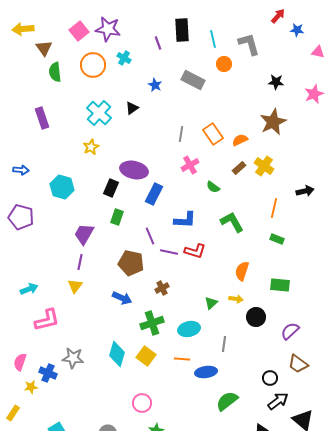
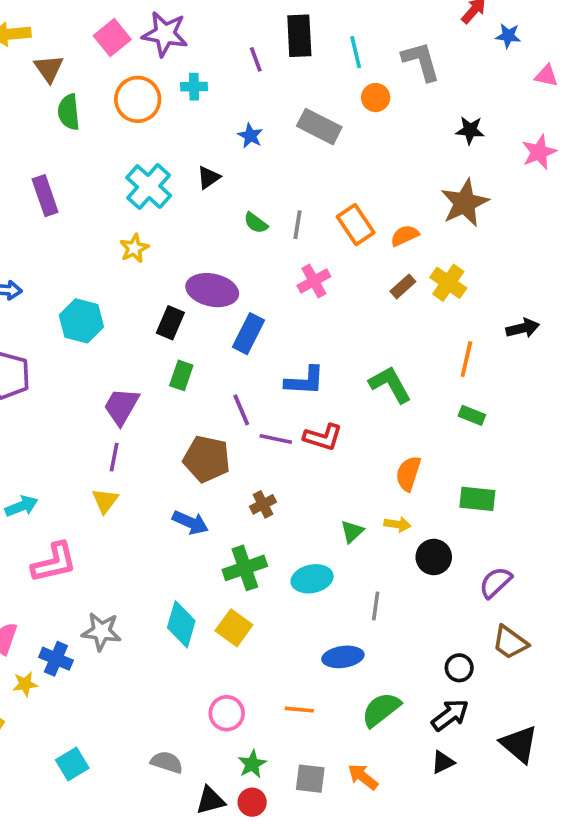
cyan cross: (124, 58) -> (194, 87), turned -32
green semicircle: (213, 187) -> (256, 223), moved
orange line: (182, 359) -> (299, 710), moved
black arrow: (278, 401) -> (450, 715), moved

